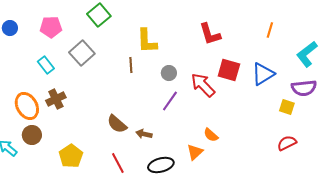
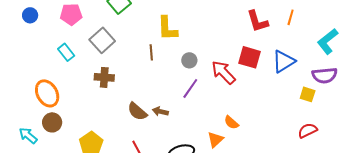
red L-shape: (210, 34) -> (257, 21), moved
brown cross: (56, 99) -> (104, 77), moved, turned 30
brown arrow: (144, 134) -> (160, 111), moved

